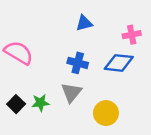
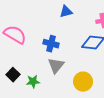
blue cross: (78, 63) -> (51, 44), moved
green star: (40, 103) -> (33, 82), moved

